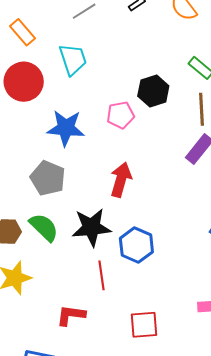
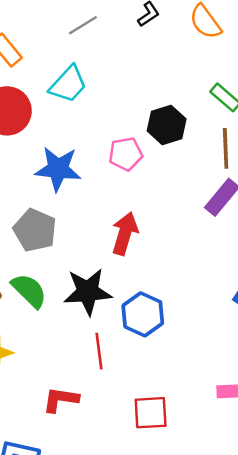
cyan trapezoid: (73, 59) -> (68, 84), turned 60

